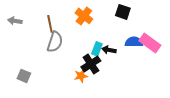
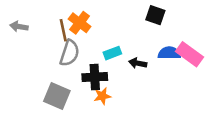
orange cross: (84, 16) -> (80, 23), moved
cyan rectangle: (97, 49) -> (112, 53), moved, turned 48
black cross: (91, 64) -> (95, 77), moved, turned 30
gray square: (24, 76) -> (57, 96), moved, size x1.5

